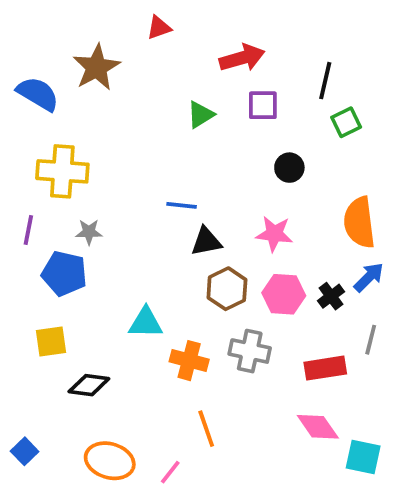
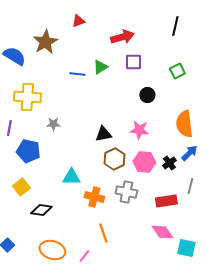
black line: (325, 81) -> (175, 26), moved
blue line: (182, 205) -> (77, 74), moved
gray star: (89, 232) -> (53, 124), moved
yellow square: (51, 342) -> (21, 187), turned -30

